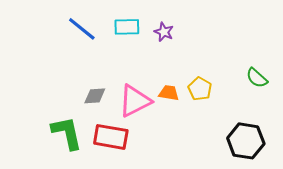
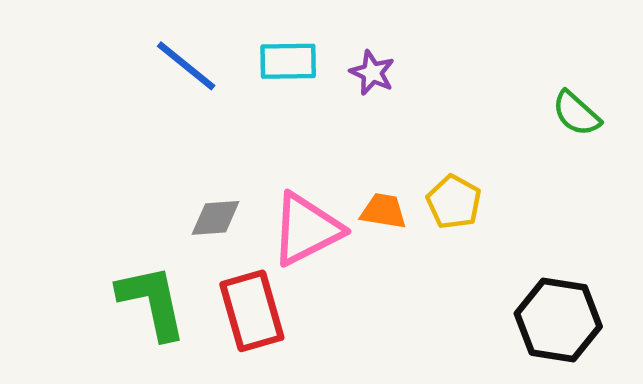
green semicircle: (257, 78) -> (576, 113), moved
red rectangle: (111, 137) -> (252, 311), turned 64

